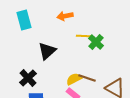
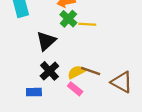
green cross: (96, 42) -> (68, 19), moved
black cross: (28, 78) -> (49, 71), moved

